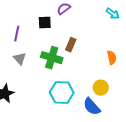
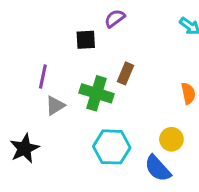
purple line: (17, 34) -> (43, 77), moved
gray triangle: (20, 59) -> (55, 106), moved, turned 40

